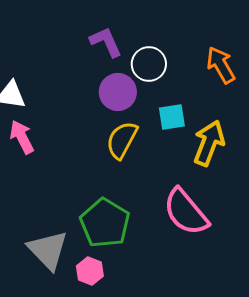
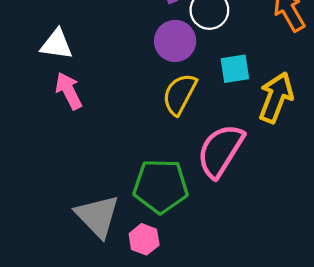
pink semicircle: (186, 212) -> (220, 151), moved, turned 72
green pentagon: (105, 223) -> (161, 186), turned -30

